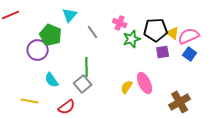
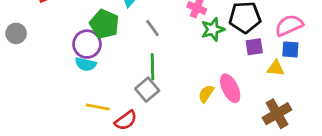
gray line: (93, 32) -> (153, 28), moved
yellow triangle: (173, 33) -> (276, 68), moved, turned -32
blue square: (190, 54) -> (290, 49), turned -32
cyan semicircle: (52, 80) -> (86, 64), moved, turned -42
yellow line: (30, 101) -> (98, 107), moved

